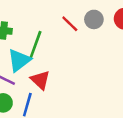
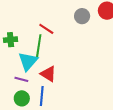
red line: (70, 24) -> (46, 29), moved

